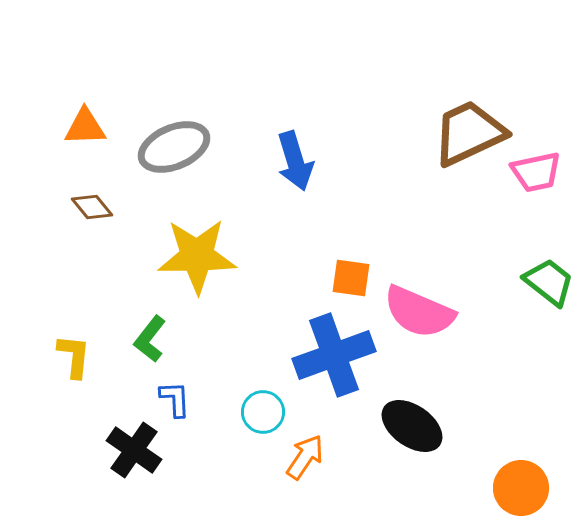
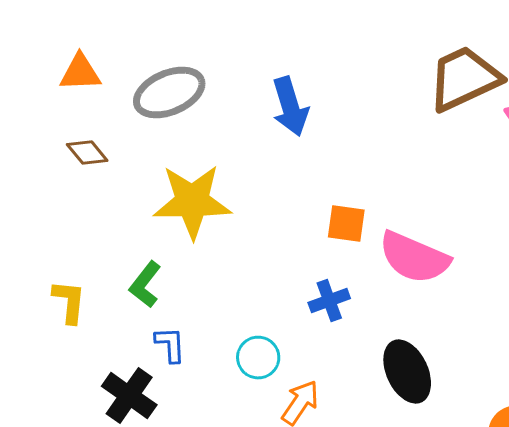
blue cross: (334, 355) -> (329, 301), size x0.5
black ellipse: (412, 426) -> (407, 372), turned 30

